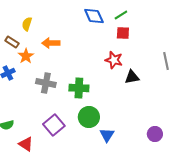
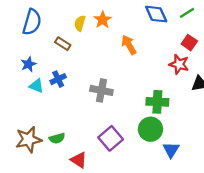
red square: (123, 33) -> (189, 43), moved, turned 32
orange arrow: (51, 43) -> (129, 45), moved, turned 60
orange star: (26, 56) -> (103, 20), moved
green cross: (79, 88) -> (157, 102), moved

